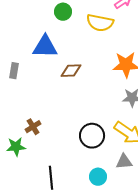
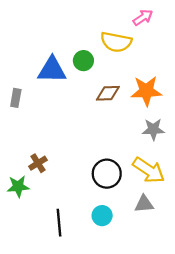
green circle: (63, 12) -> (83, 61), moved
brown diamond: (71, 71) -> (108, 93), moved
cyan circle: (98, 177) -> (102, 216), moved

